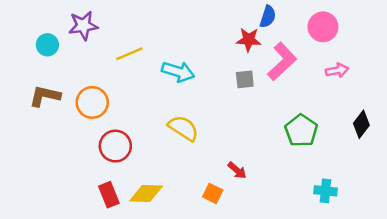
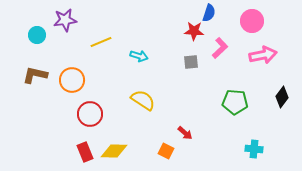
pink L-shape: (282, 61) -> (220, 48), size x0.7
pink arrow: (337, 70) -> (263, 55), size x1.5
cyan arrow: (178, 72) -> (139, 56), size x0.7
green pentagon: (301, 131) -> (235, 102), turned -30

